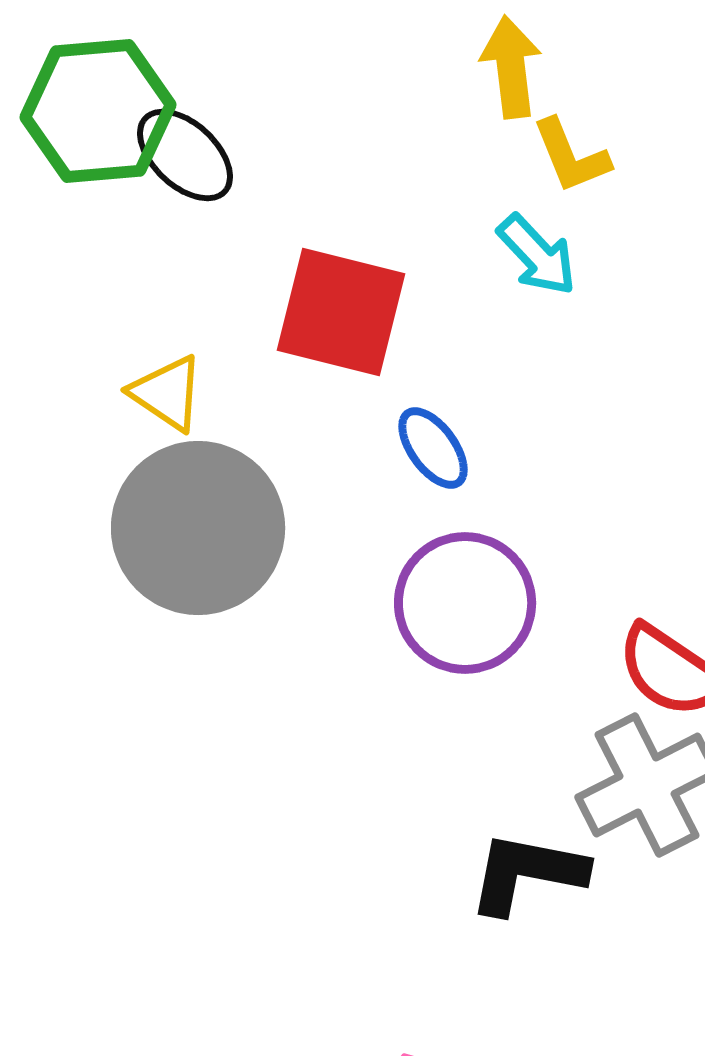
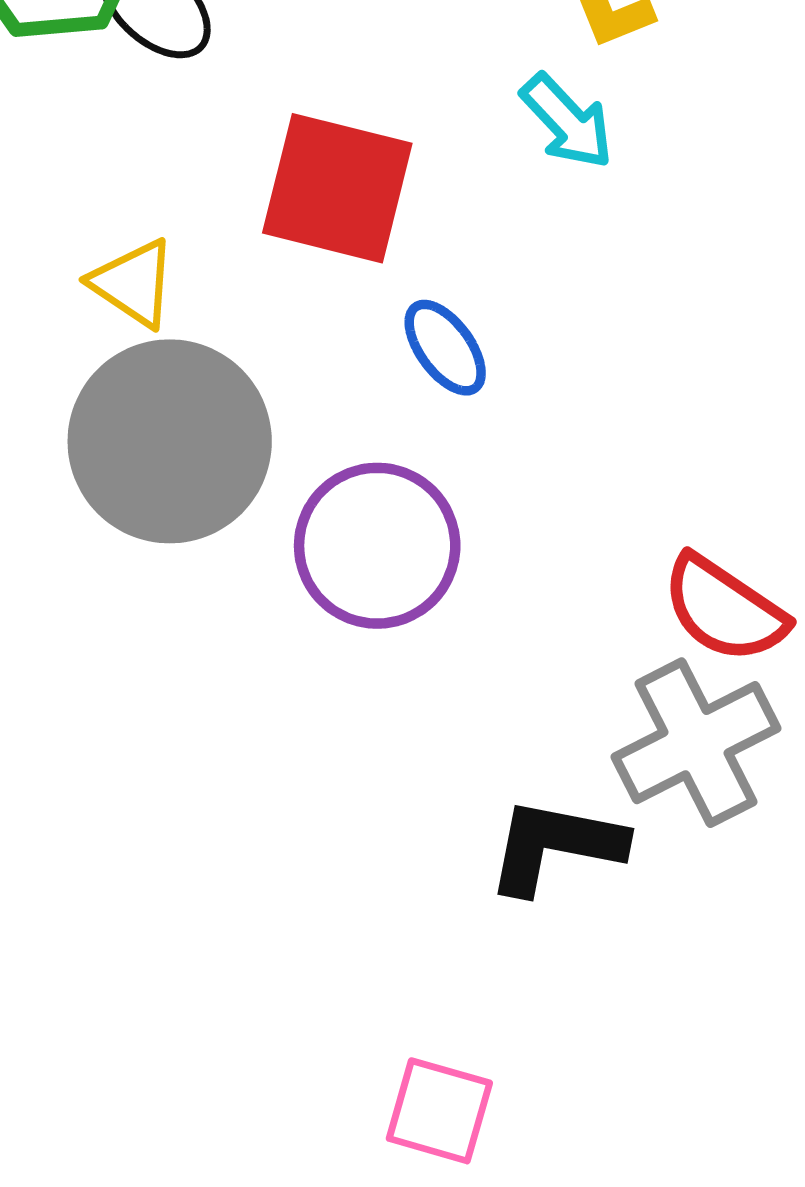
purple circle: (465, 603) -> (377, 546), moved

